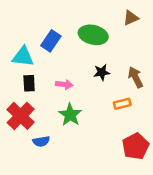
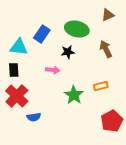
black star: (102, 72) -> (68, 52), moved
brown arrow: (136, 77) -> (106, 49), moved
black rectangle: (29, 83) -> (14, 70), moved
green star: (70, 115) -> (74, 95), moved

